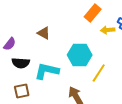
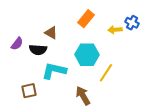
orange rectangle: (93, 13) -> (86, 19), moved
black semicircle: (21, 63) -> (38, 50), moved

